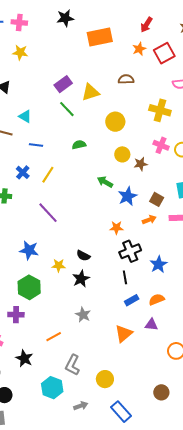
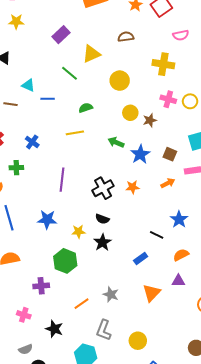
purple rectangle: (63, 84) -> (61, 35), moved
blue line: (36, 145) -> (48, 99), moved
yellow line: (48, 175) -> (75, 133), moved, turned 54
purple line: (48, 213) -> (62, 180), turned 55
orange arrow: (149, 220) -> (168, 183), moved
black cross: (130, 251) -> (103, 188), moved
black line: (125, 277) -> (157, 235), moved, turned -48
green hexagon: (29, 287) -> (65, 261), moved
blue rectangle: (132, 300) -> (141, 259), moved
gray star: (83, 315) -> (111, 294), moved

